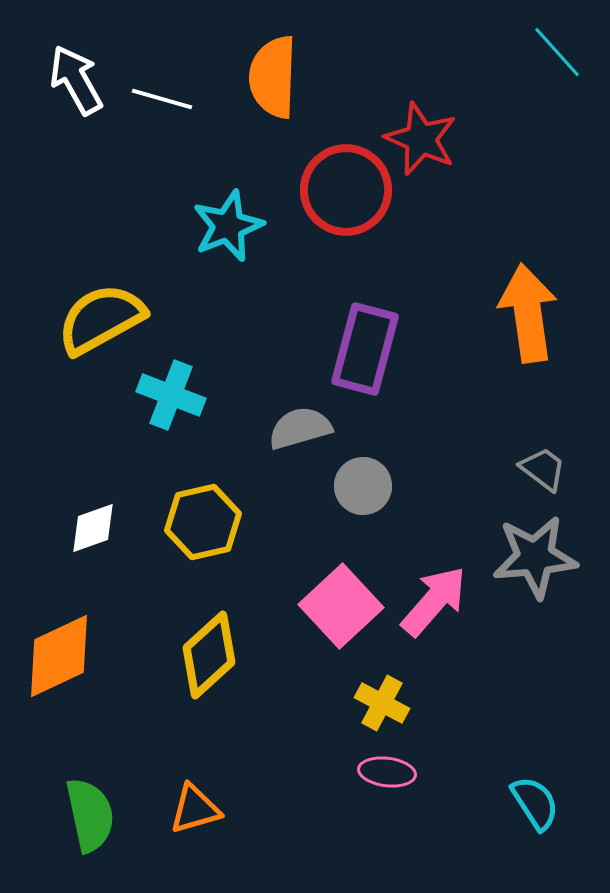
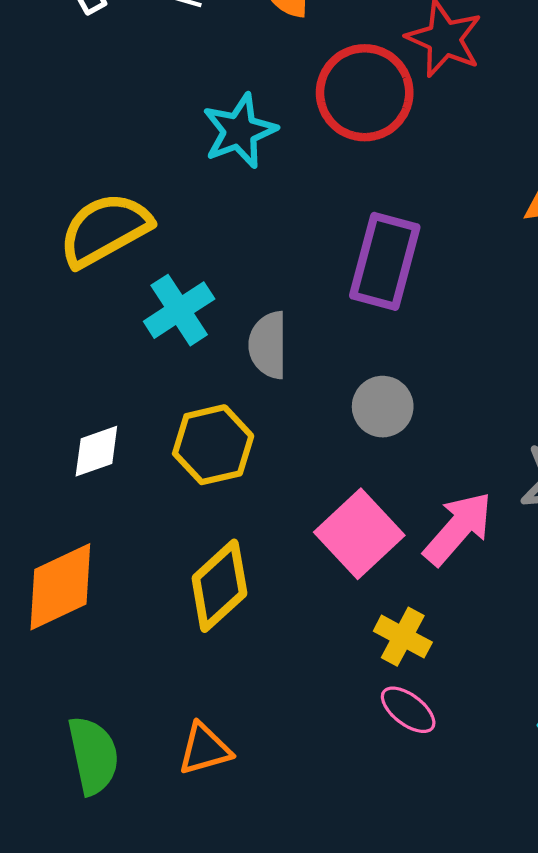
cyan cross: (171, 395) -> (179, 310), turned 36
gray semicircle: (300, 428) -> (268, 345), moved, turned -74
pink ellipse: (387, 772) -> (408, 710), turned 30

